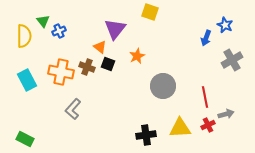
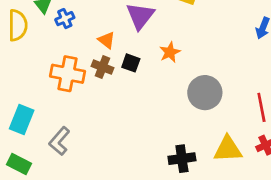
orange triangle: (100, 47) -> (107, 40), moved
cyan rectangle: (27, 80) -> (22, 120), moved, turned 50
gray L-shape: (73, 109) -> (59, 141), moved

